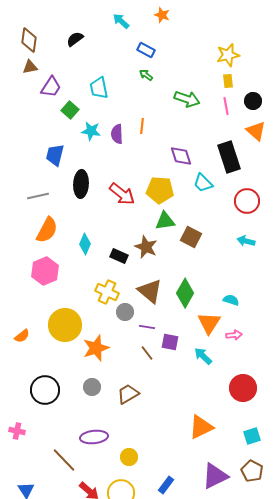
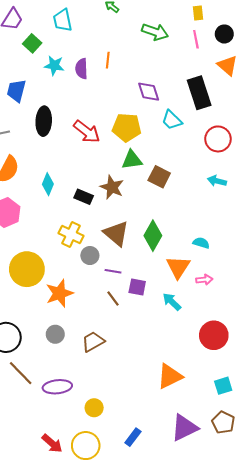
brown line: (64, 460) -> (21, 373), moved

